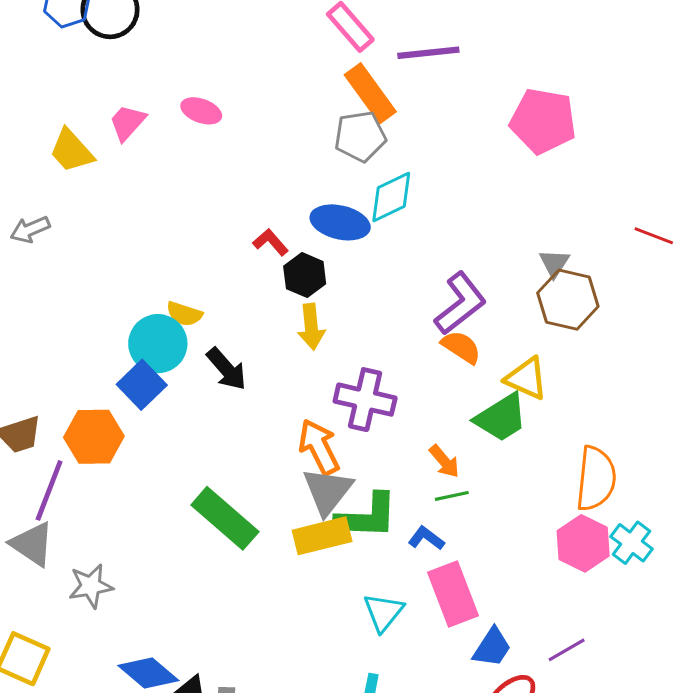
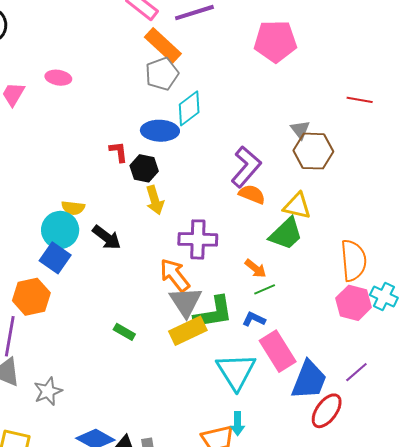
red L-shape: (271, 242) -> (119, 152), turned 45
green rectangle: (225, 518) -> (124, 332), size x0.5
cyan triangle: (383, 612) -> (236, 371), size x1.5
blue trapezoid: (492, 647) -> (309, 380), size x1.5

